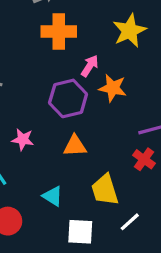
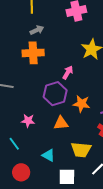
orange cross: (59, 31) -> (33, 53), moved
orange star: (113, 88) -> (81, 104), moved
yellow trapezoid: (105, 190) -> (81, 150), turned -65

